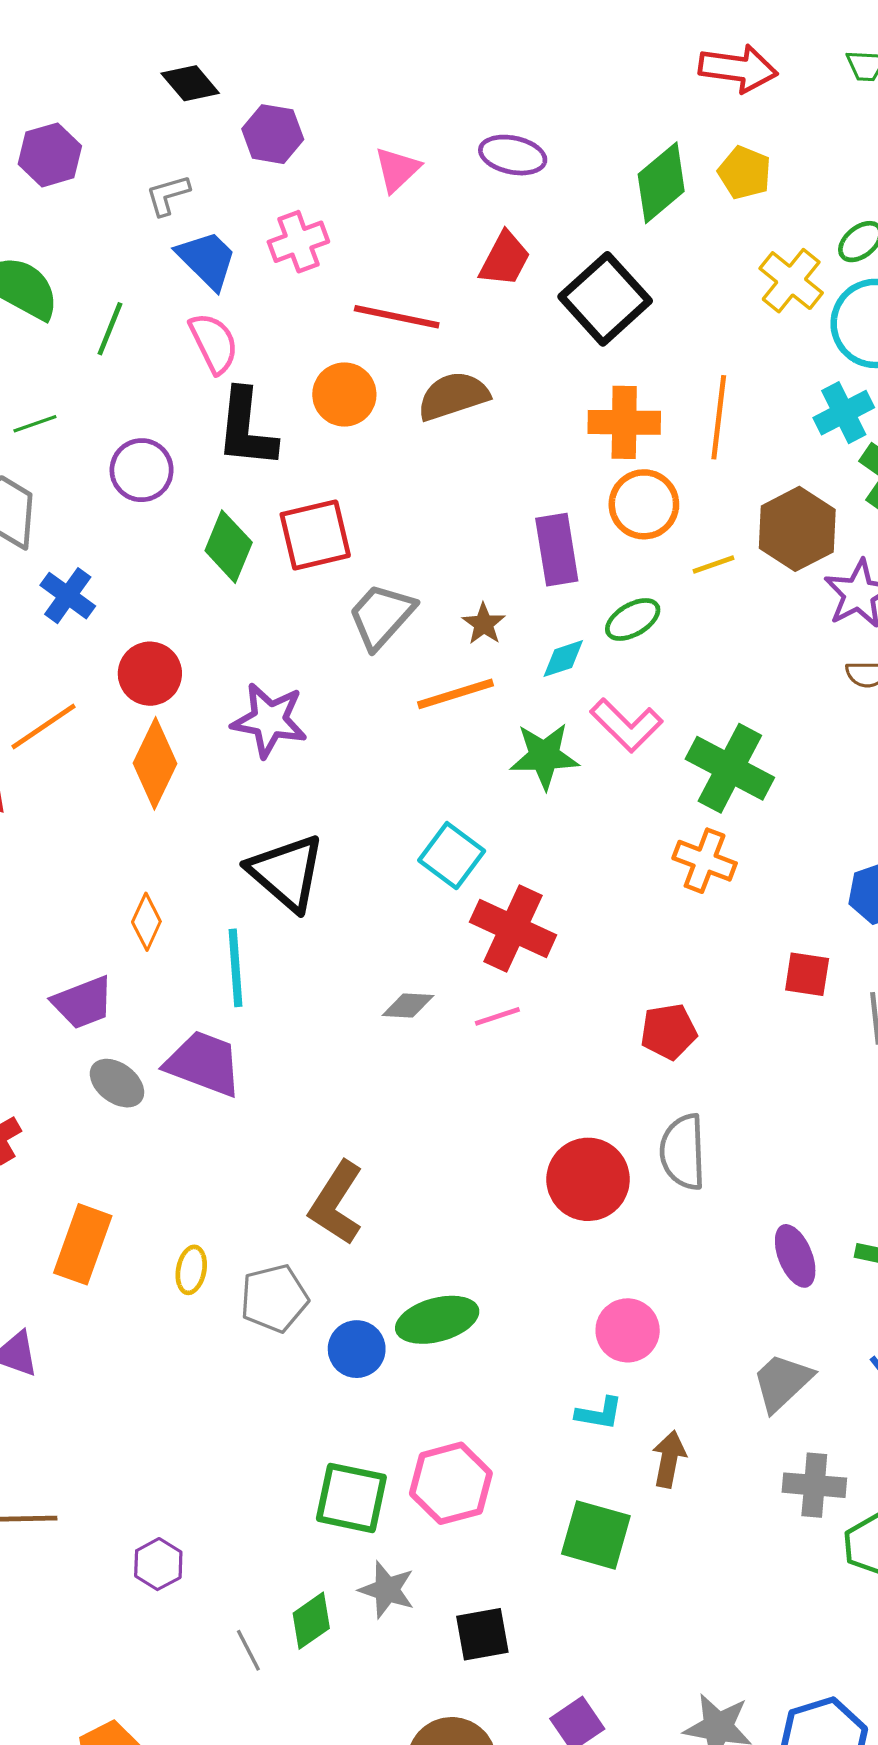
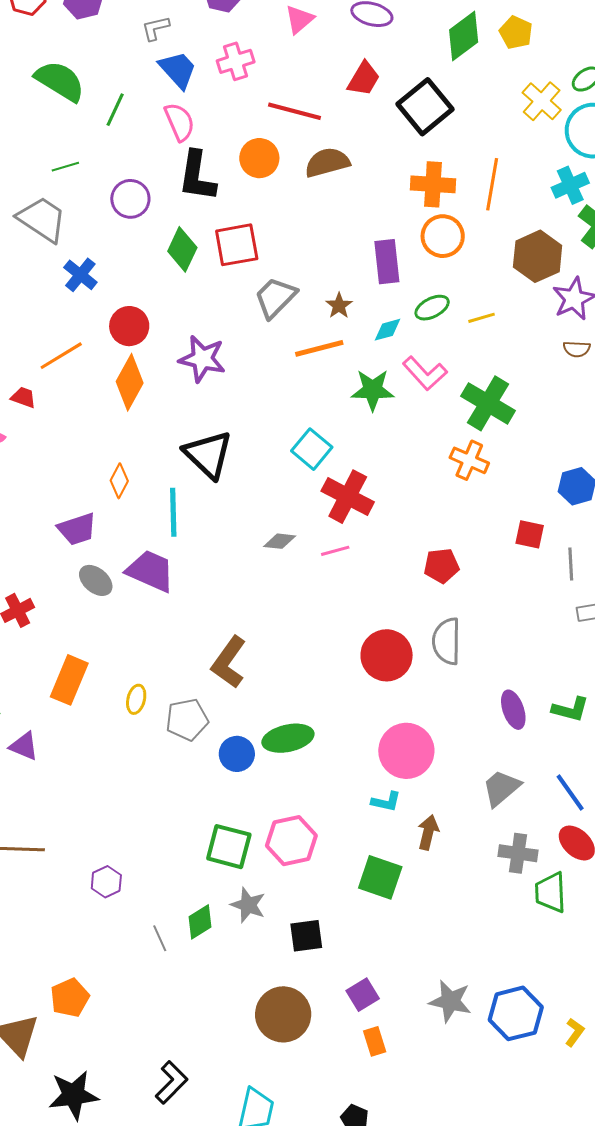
yellow line: (714, 565) -> (481, 318), moved
pink circle: (628, 1330) -> (406, 751), size x1.4

